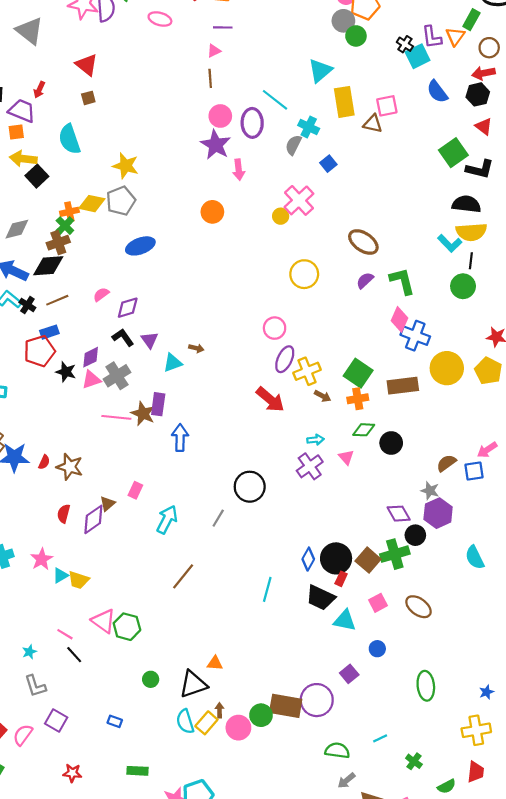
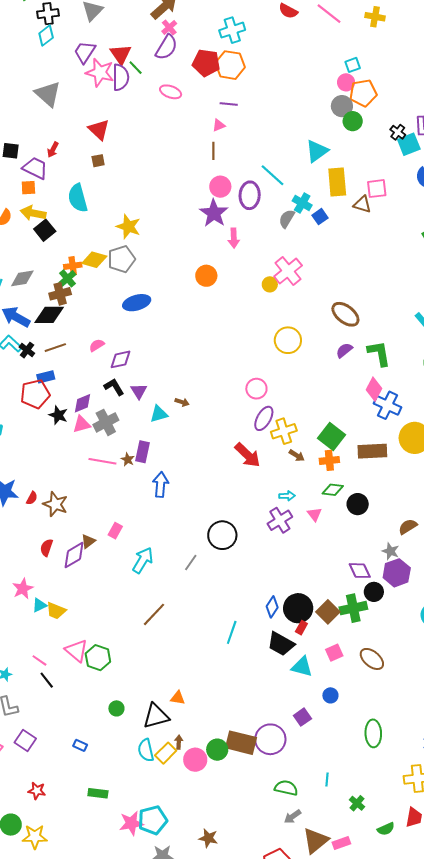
blue square: (328, 164) -> (320, 217), moved
brown star: (143, 414) -> (128, 459), size x0.6
cyan line: (380, 738) -> (327, 779), turned -64

